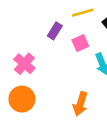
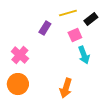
pink square: (80, 43) -> (75, 35), moved

